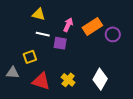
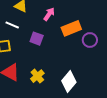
pink arrow: (68, 25) -> (49, 14), moved
white line: (43, 34) -> (12, 25), moved

